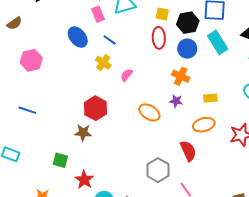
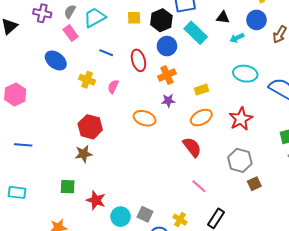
red ellipse: (159, 38) -> (138, 60), moved
blue line: (110, 40) -> (106, 53), moved
orange cross: (181, 76) -> (167, 75), turned -36
gray hexagon: (158, 170) -> (240, 160), moved

